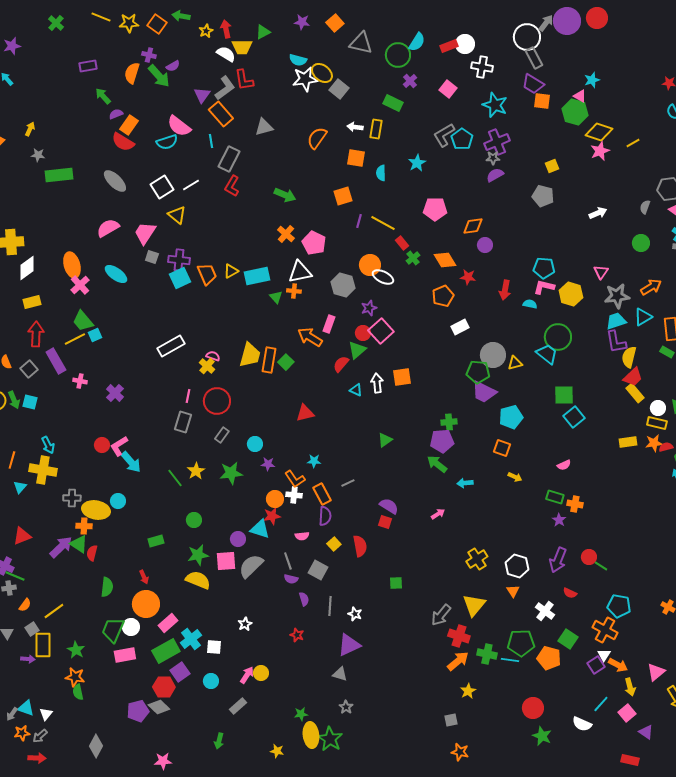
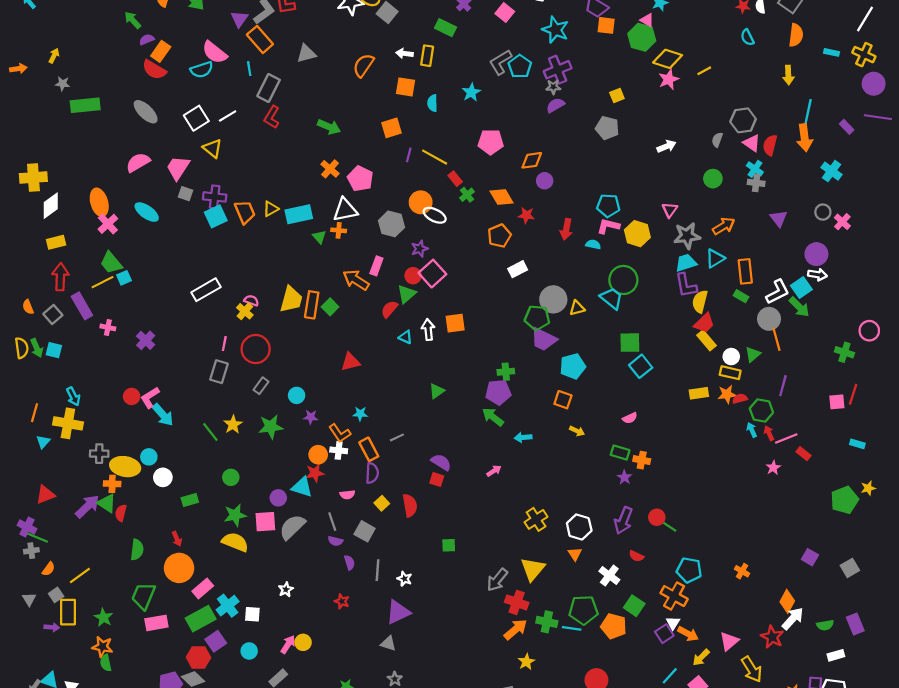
white circle: (131, 627) -> (163, 477), moved
yellow arrow: (630, 687) -> (701, 657), turned 60

